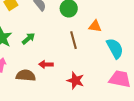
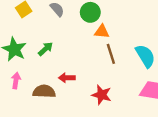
orange triangle: (95, 26) -> (102, 31), moved
brown line: (74, 40) -> (111, 54), moved

